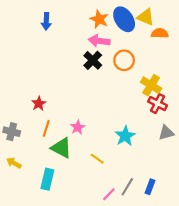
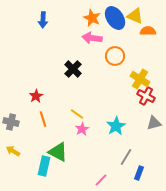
black cross: (93, 60) -> (73, 69), moved
pink star: (78, 127) -> (82, 129), moved
orange line: (46, 128) -> (43, 119), turned -35
green triangle: (61, 148) -> (58, 152), moved
yellow line: (97, 159) -> (77, 114), moved
gray line: (127, 187) -> (126, 157), moved

